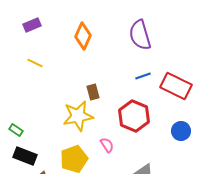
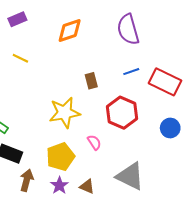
orange diamond: (83, 36) -> (70, 31), turned 48
brown rectangle: (93, 92) -> (91, 81), moved

